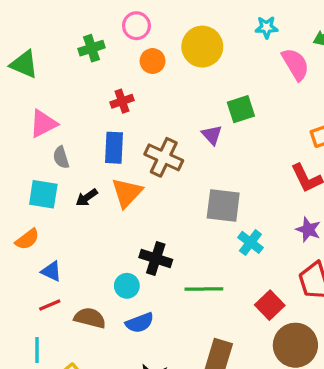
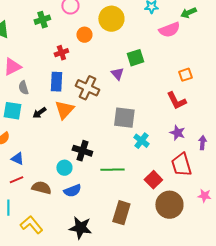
orange circle: (153, 61) -> (84, 35), moved
pink semicircle: (295, 64) -> (169, 30), turned 100

